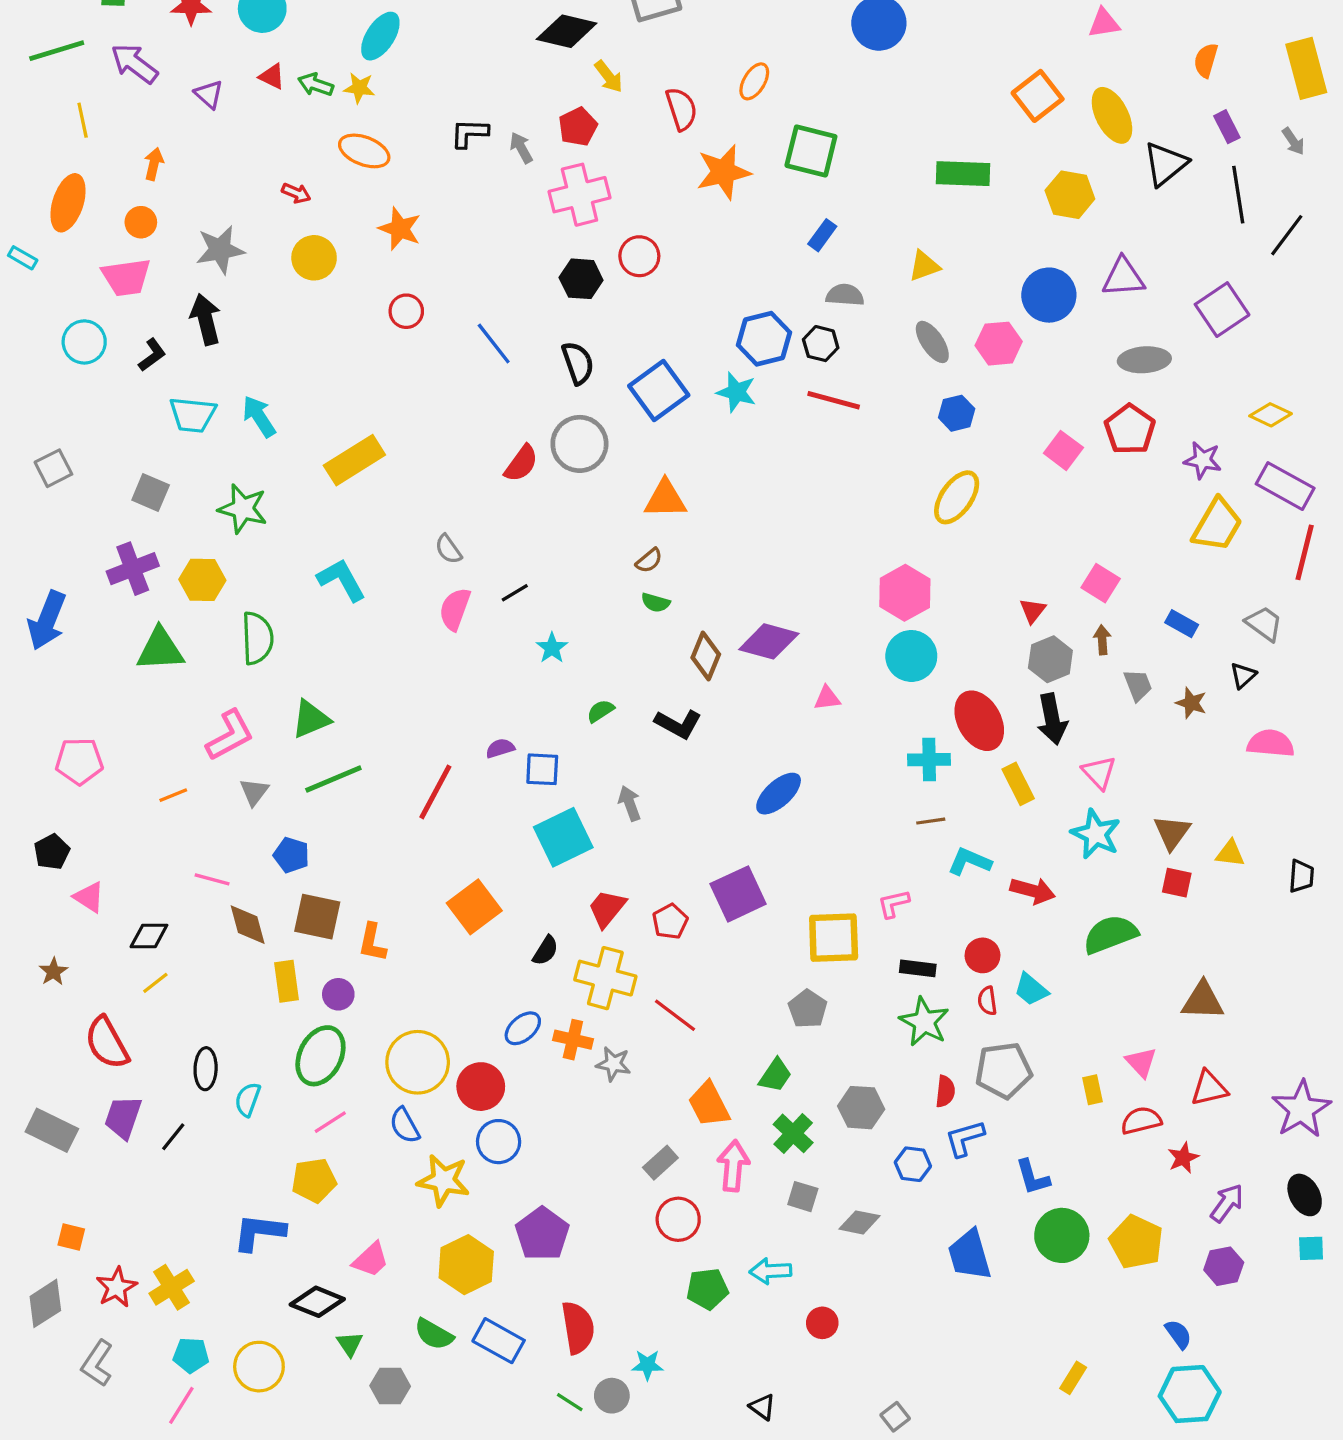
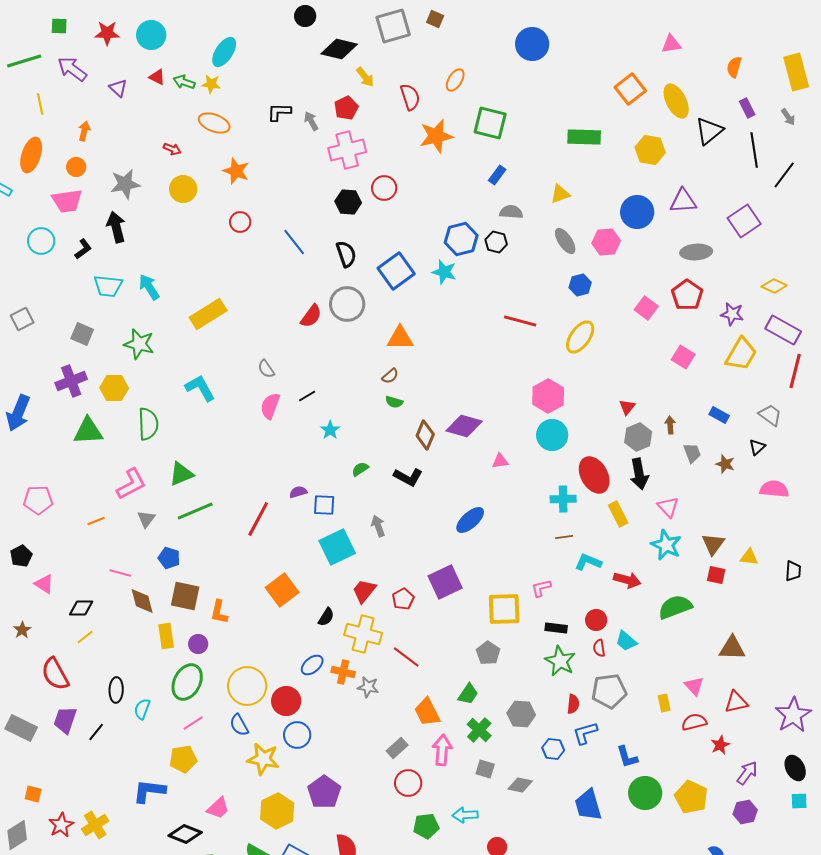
red line: (834, 400) -> (520, 321), moved
pink square: (1101, 583) -> (683, 357), moved

